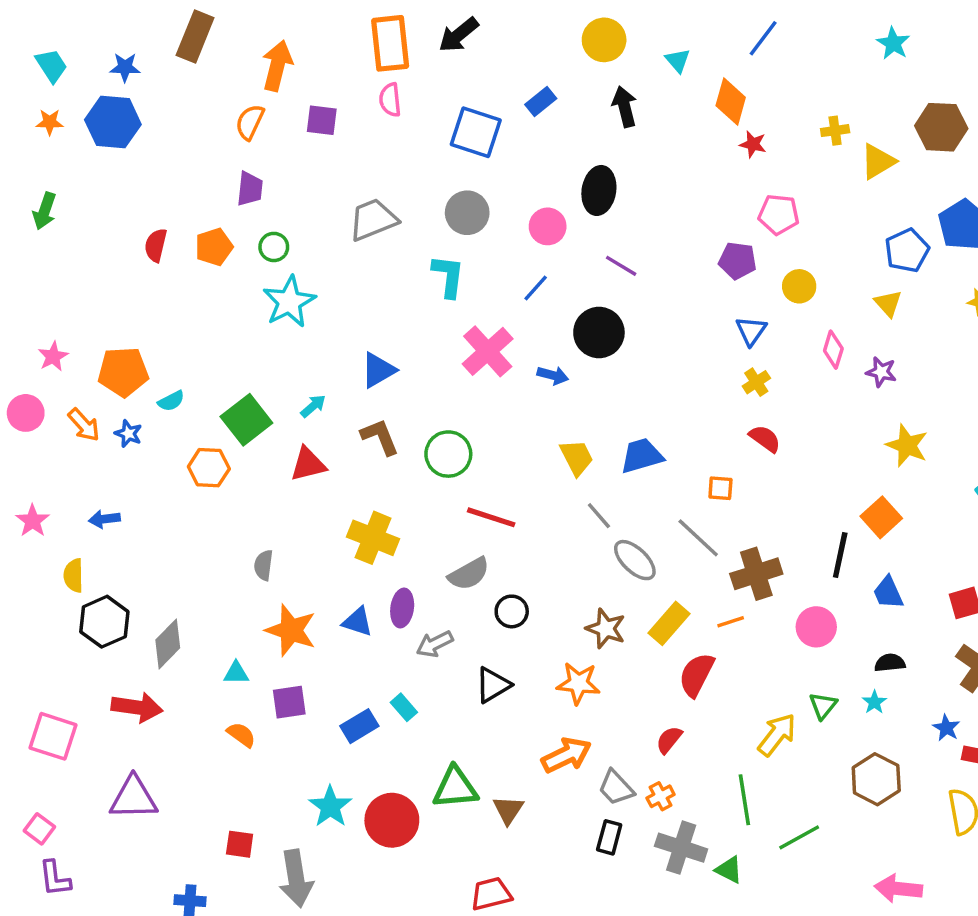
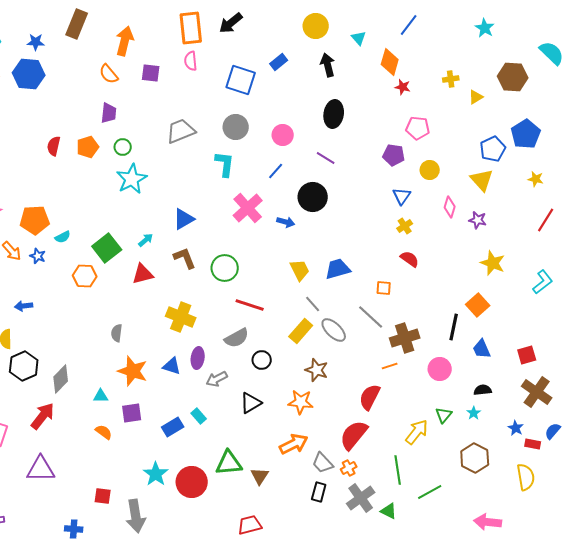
orange semicircle: (250, 122) -> (109, 74), turned -65
yellow triangle: (878, 161) -> (476, 97), size x0.7
black ellipse: (599, 190) -> (334, 114), moved
yellow triangle: (888, 303) -> (482, 180), size x1.4
yellow rectangle: (669, 623) -> (301, 331), moved
red arrow: (137, 707) -> (43, 416), turned -60
red semicircle: (669, 740) -> (354, 435), size x1.8
gray cross: (681, 848) -> (361, 498), turned 36

